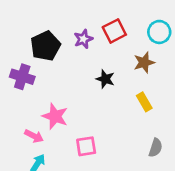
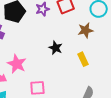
black star: (105, 79) -> (56, 48), moved

